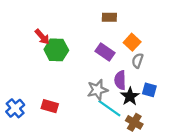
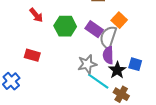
green hexagon: (56, 50) -> (65, 26), moved
gray semicircle: (137, 61) -> (108, 37), moved, size x1.6
red rectangle: (50, 106) -> (32, 55), moved

